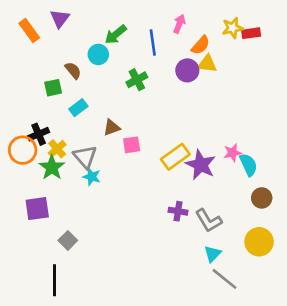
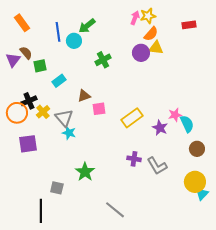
purple triangle: (60, 19) -> (13, 60), moved
yellow star: (232, 28) -> (148, 16), moved
blue line: (153, 43) -> (58, 32), moved
brown semicircle: (73, 70) -> (26, 53), moved
purple star: (201, 165) -> (160, 128), moved, size x0.7
green star: (52, 167) -> (85, 172), moved
purple square: (37, 209) -> (28, 144), moved
gray square: (68, 240) -> (57, 188), moved, turned -32
cyan triangle: (213, 254) -> (202, 194), moved
gray line: (225, 279) -> (115, 210), moved

